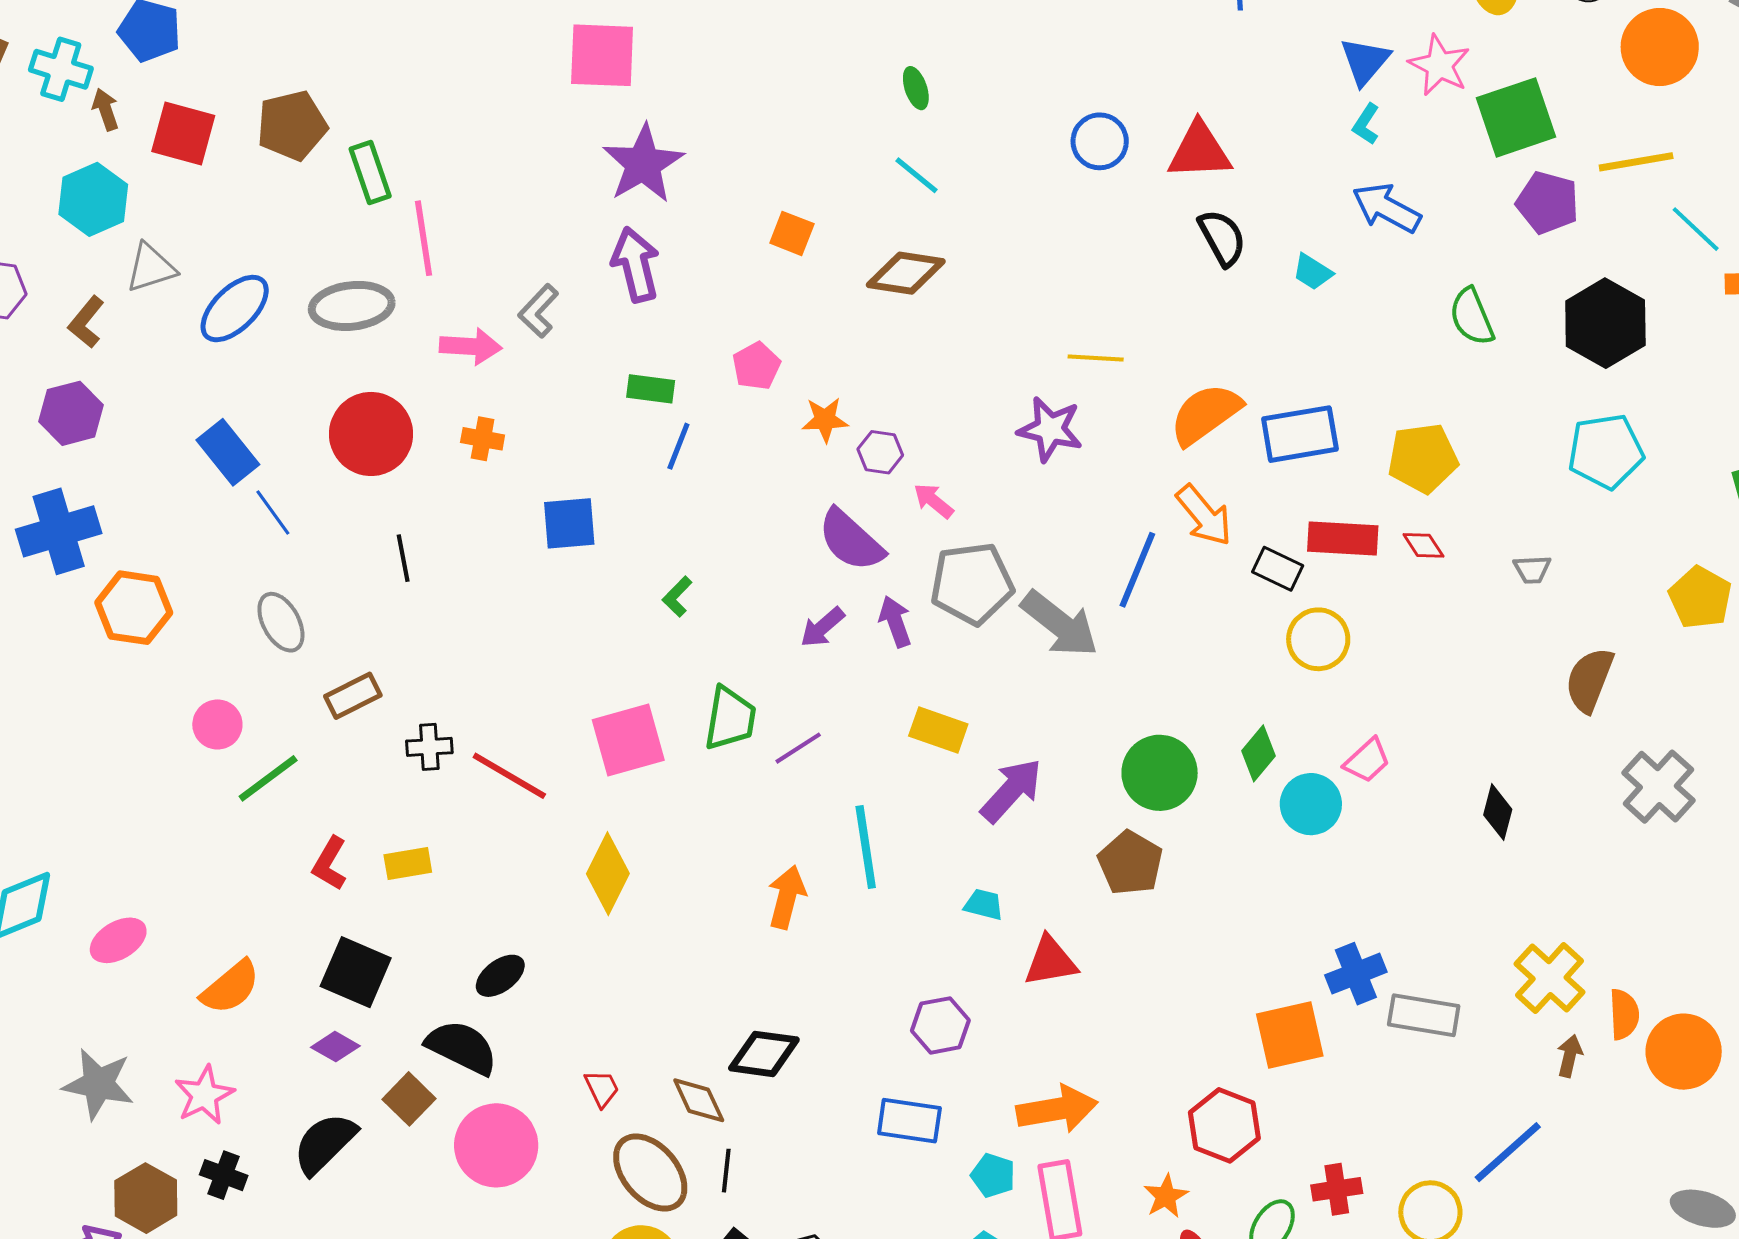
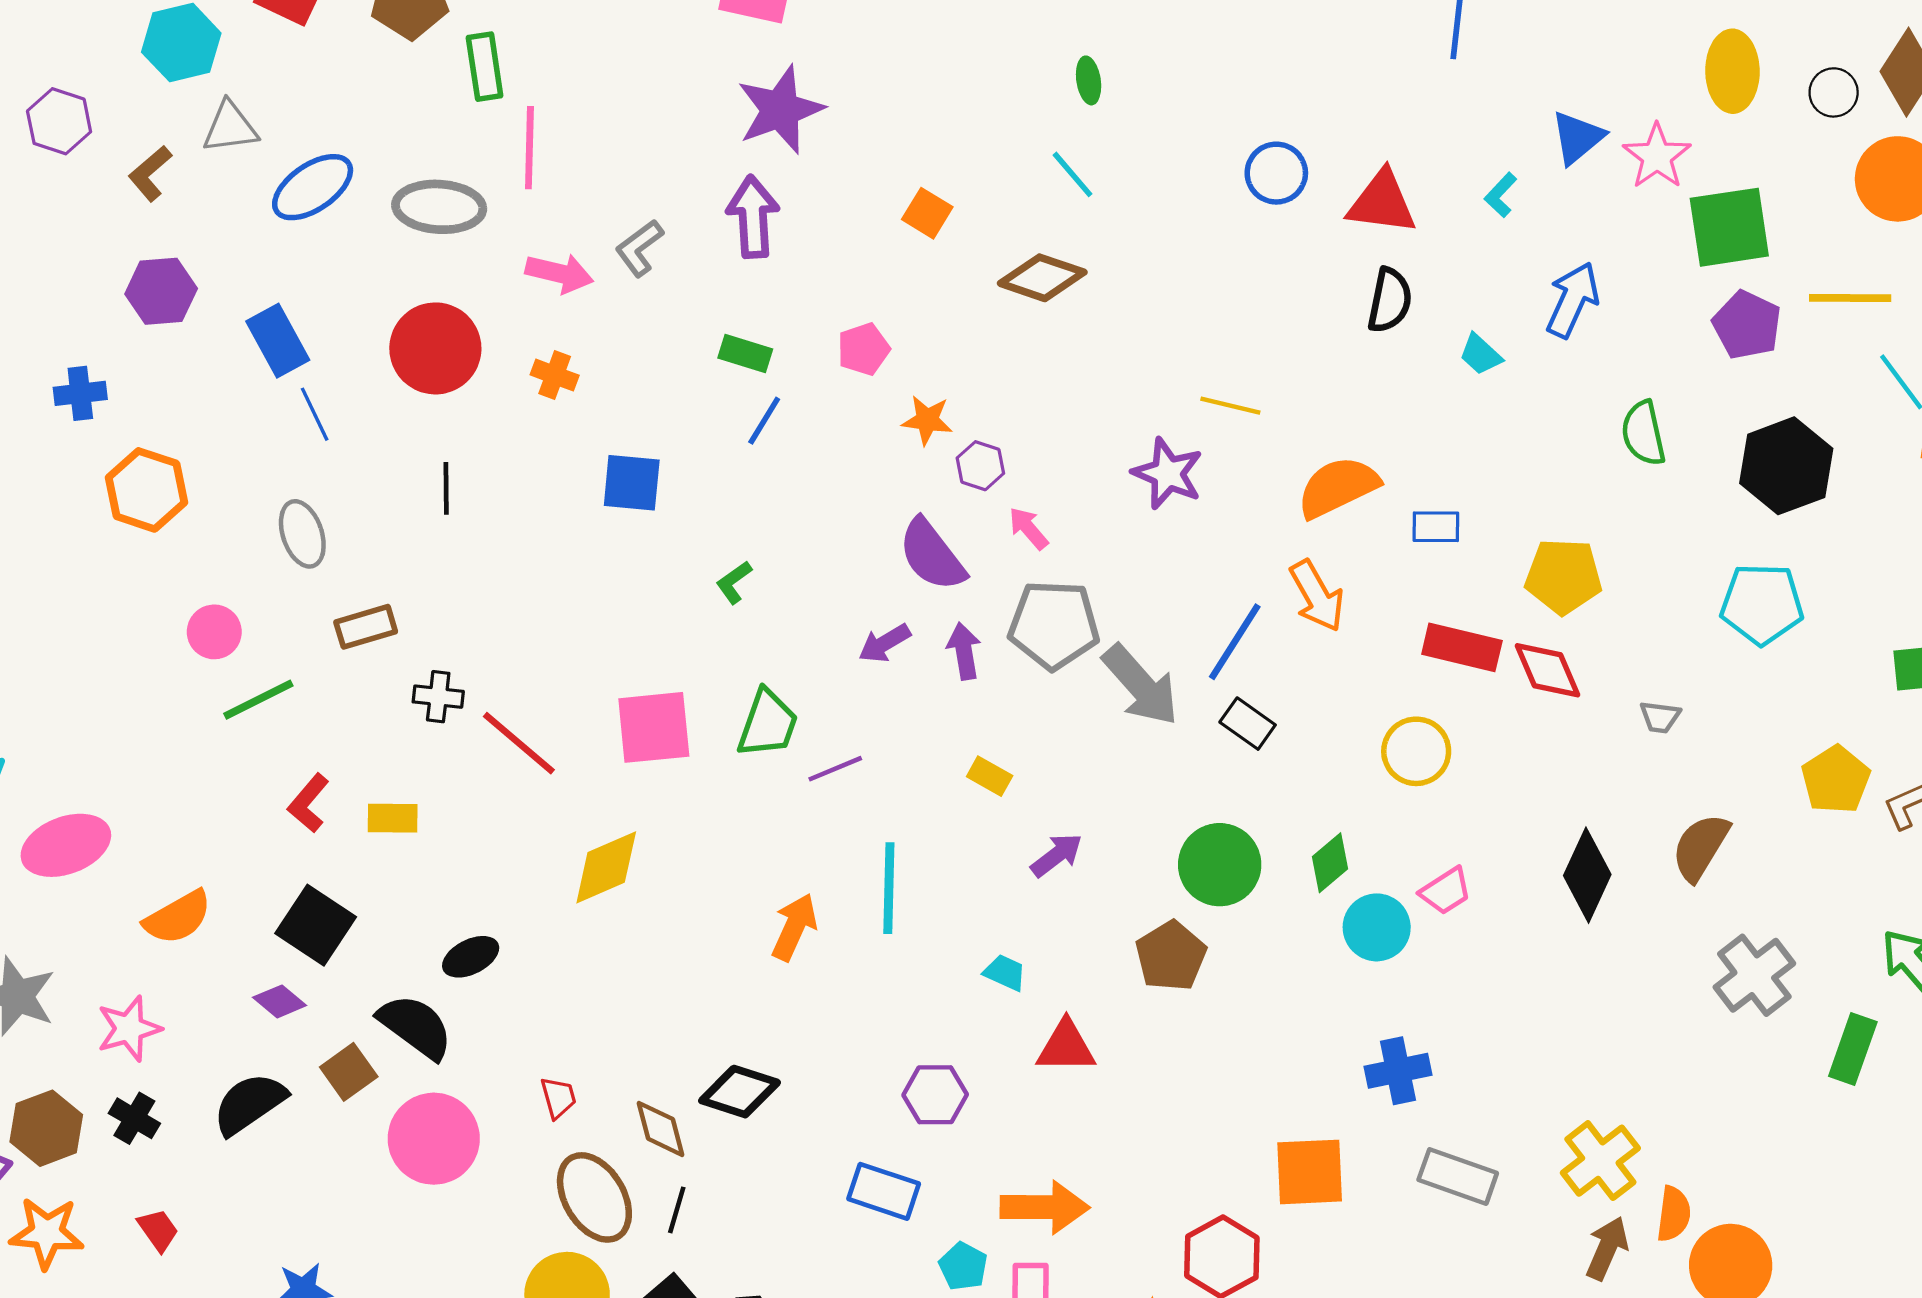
cyan L-shape: (1366, 124) -> (1501, 195), moved
blue arrow: (1387, 208) -> (1573, 300), turned 76
black semicircle: (1222, 238) -> (1390, 300), turned 30
purple hexagon: (71, 413) -> (161, 291), moved
blue rectangle: (1300, 434) -> (1436, 527), size x0.6
blue cross: (59, 531) -> (80, 393), size x0.6
red diamond: (1423, 545) -> (1547, 670), size x1.6
black rectangle: (1278, 569) -> (1248, 724), moved
yellow rectangle: (938, 730) -> (990, 776), size x0.7
purple arrow: (1011, 790) -> (1057, 855), size x0.7
black diamond: (1498, 812) -> (1587, 875), moved, size x1.5
yellow diamond: (608, 874) -> (606, 867), turned 30
pink ellipse: (118, 940) -> (66, 845), size x1.4
blue cross: (1356, 974) -> (1398, 1071), moved
brown arrow: (1570, 1056) -> (1607, 1248), size x1.4

